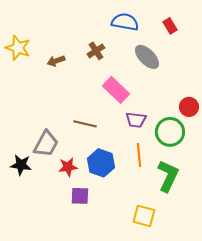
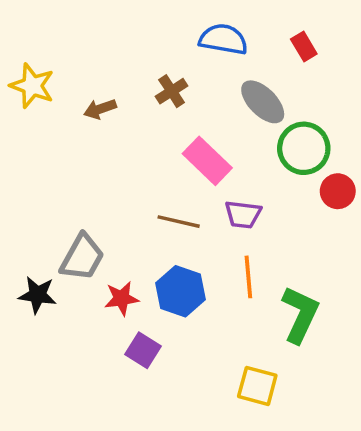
brown line: (85, 124) -> (179, 222), moved
green circle: (170, 132) -> (304, 148), moved
purple square: (80, 196) -> (143, 350), turned 30

